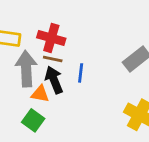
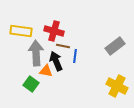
brown line: (53, 59) -> (63, 46), moved
green square: (33, 120) -> (31, 84), moved

